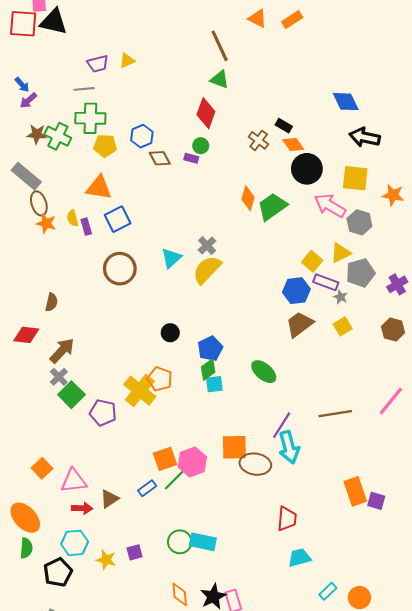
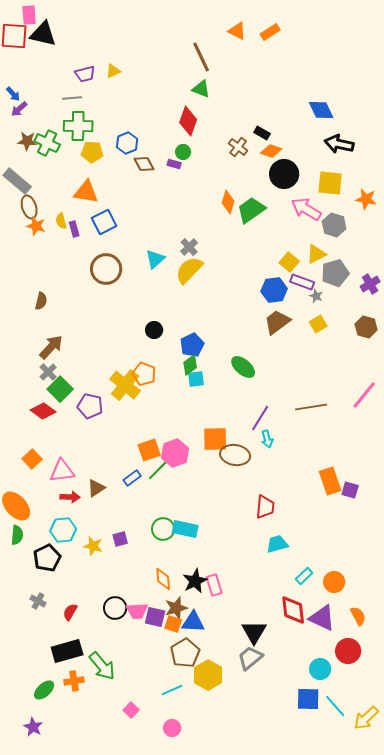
orange diamond: (293, 145) -> (271, 151), turned -35
red diamond: (26, 335) -> (43, 411), moved, turned 30
cyan arrow: (289, 447) -> (267, 439), size x0.6

